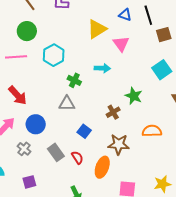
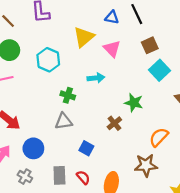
brown square: (164, 35) -> (150, 45), moved
cyan hexagon: (54, 55) -> (48, 60), moved
orange semicircle: (152, 131) -> (159, 137), turned -36
brown star: (119, 144) -> (146, 165), moved
gray rectangle: (56, 152) -> (59, 175), turned 42

